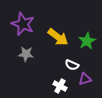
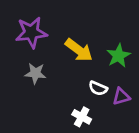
purple star: (23, 24) -> (31, 32), turned -30
purple triangle: (85, 79) -> (121, 96), moved

